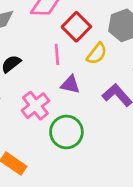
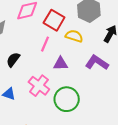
pink line: (57, 54) -> (45, 44), turned 42
yellow semicircle: (97, 54) -> (74, 36), turned -96

